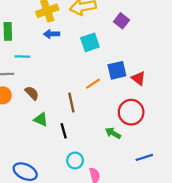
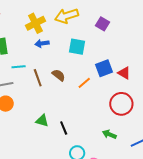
cyan square: (90, 42) -> (77, 47), turned 36
brown semicircle: (32, 93) -> (59, 75), moved
brown line: (71, 102) -> (38, 78), moved
green arrow: (113, 133) -> (109, 134), moved

